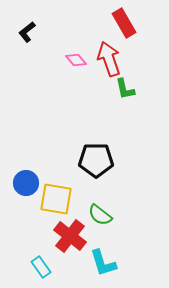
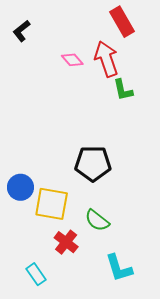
red cross: (70, 236) -> (66, 242), size x0.7
cyan L-shape: (103, 263) -> (119, 268), moved

